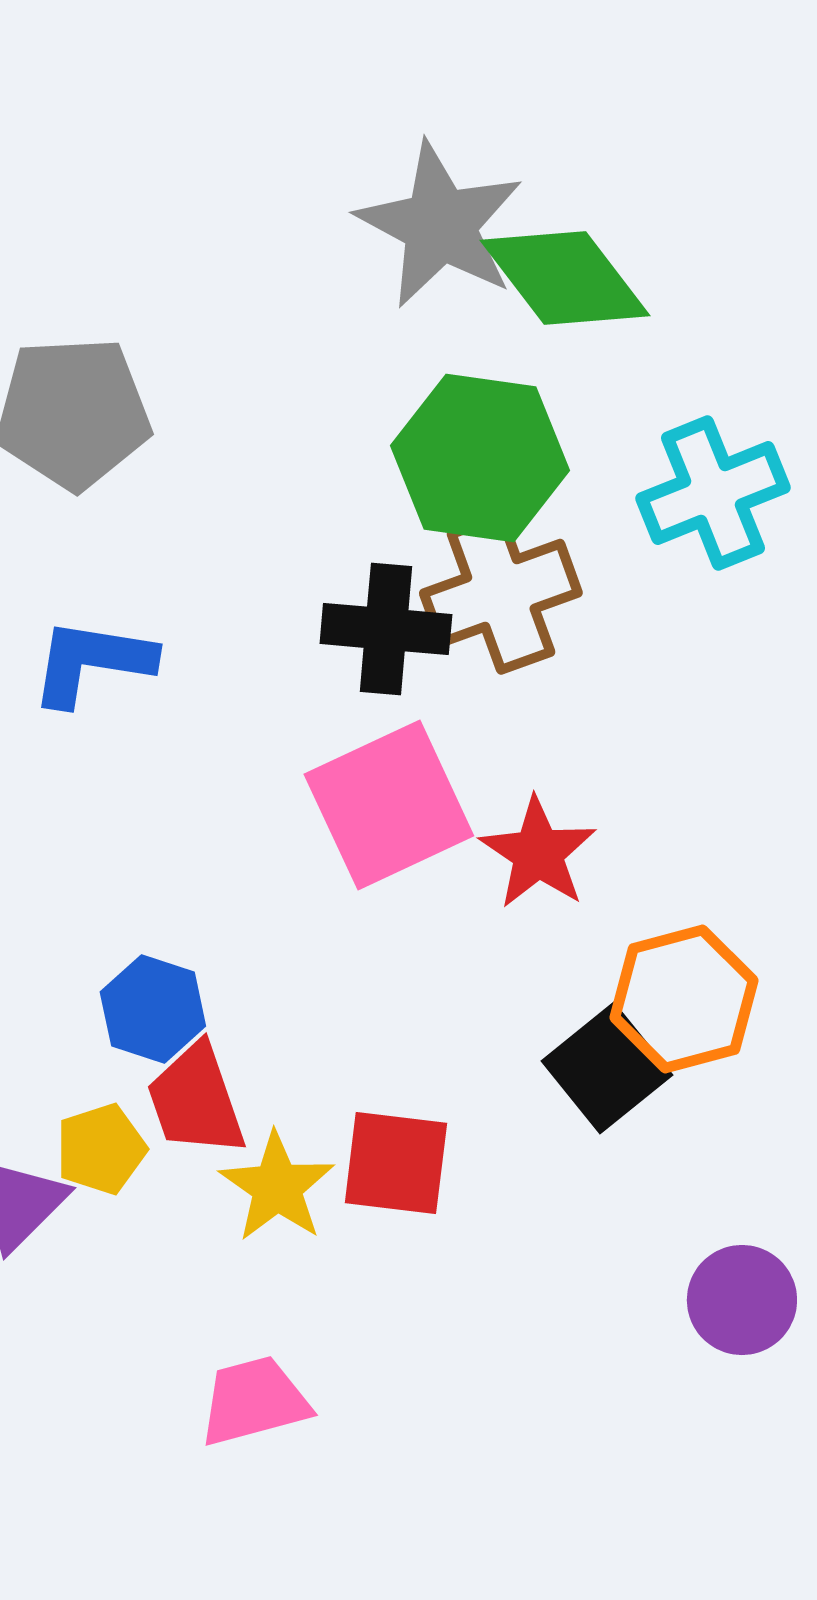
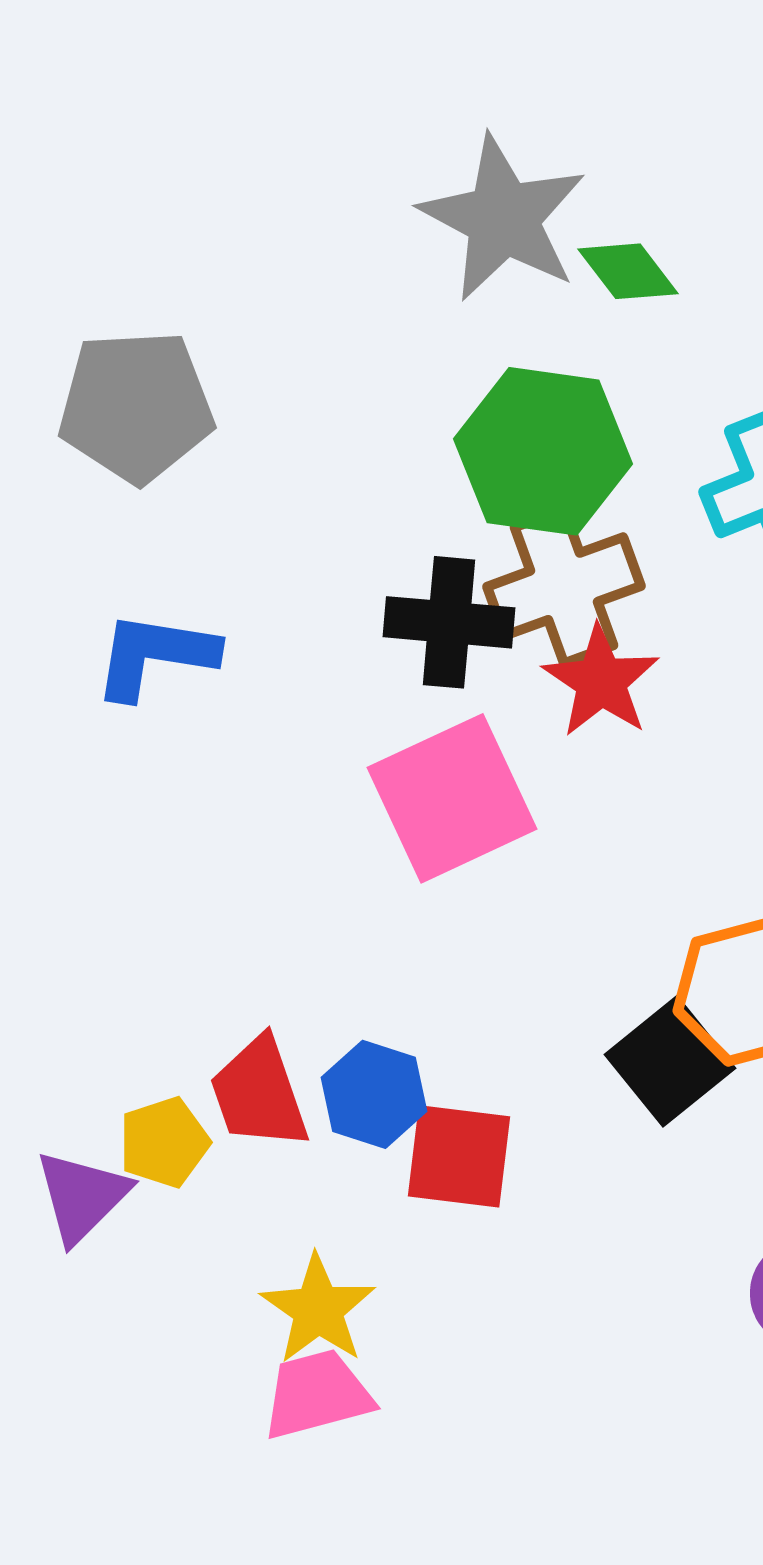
green diamond: (565, 278) -> (628, 271), size x0.6
red star: (538, 853) -> (601, 681), moved
blue hexagon: (153, 1009) -> (374, 1094), moved
yellow star: (277, 1187) -> (318, 1309), moved

